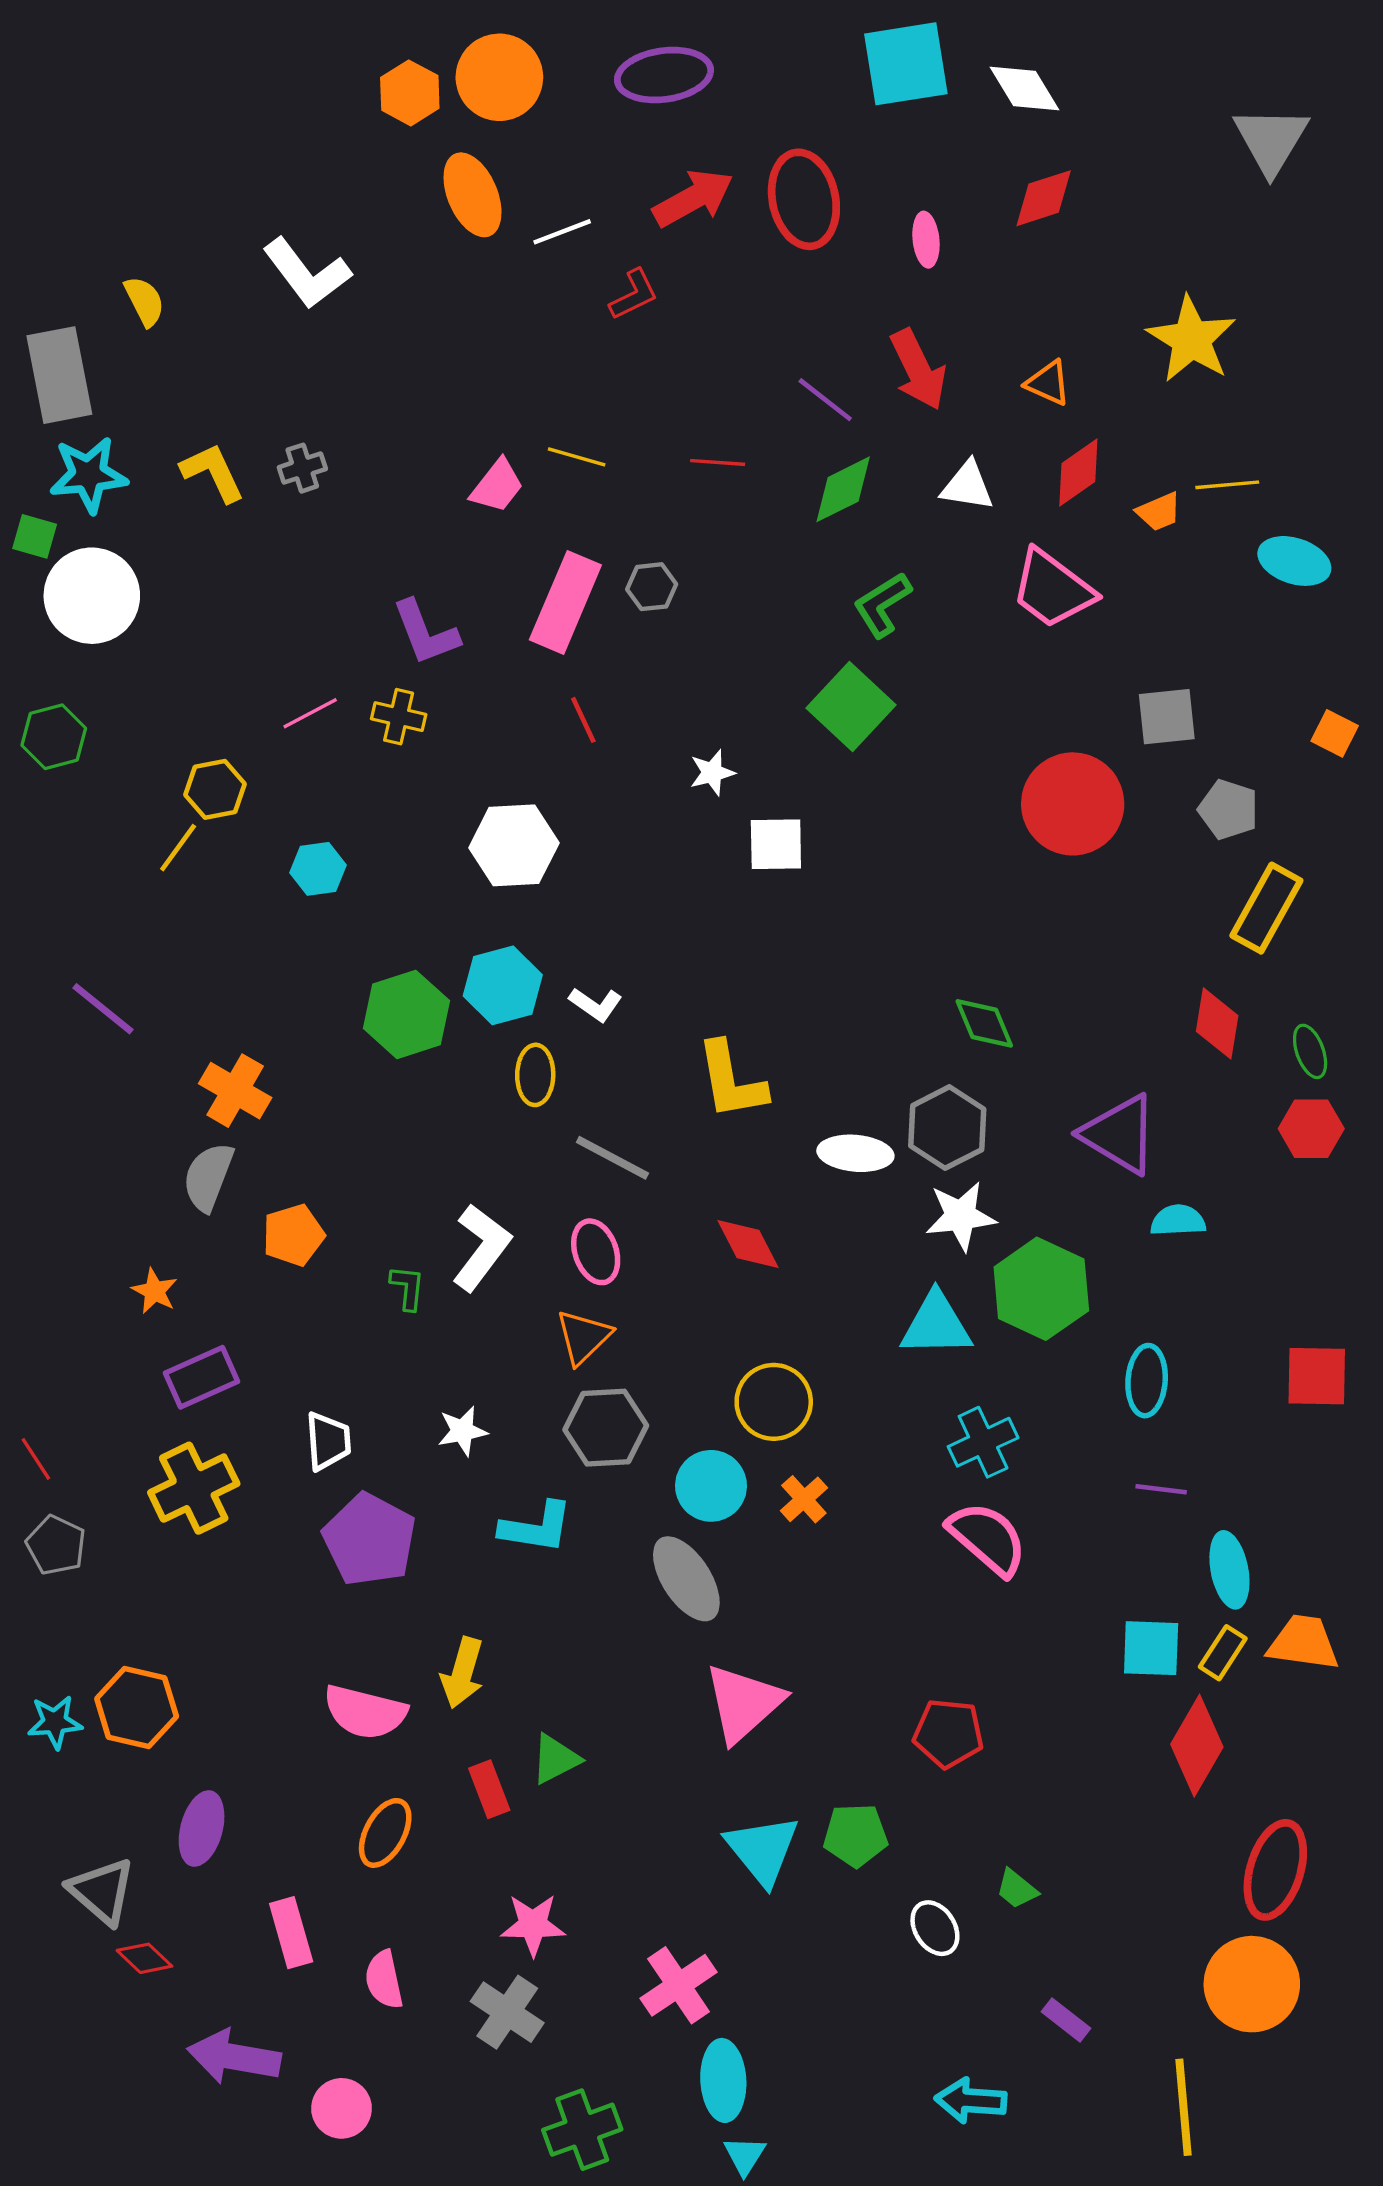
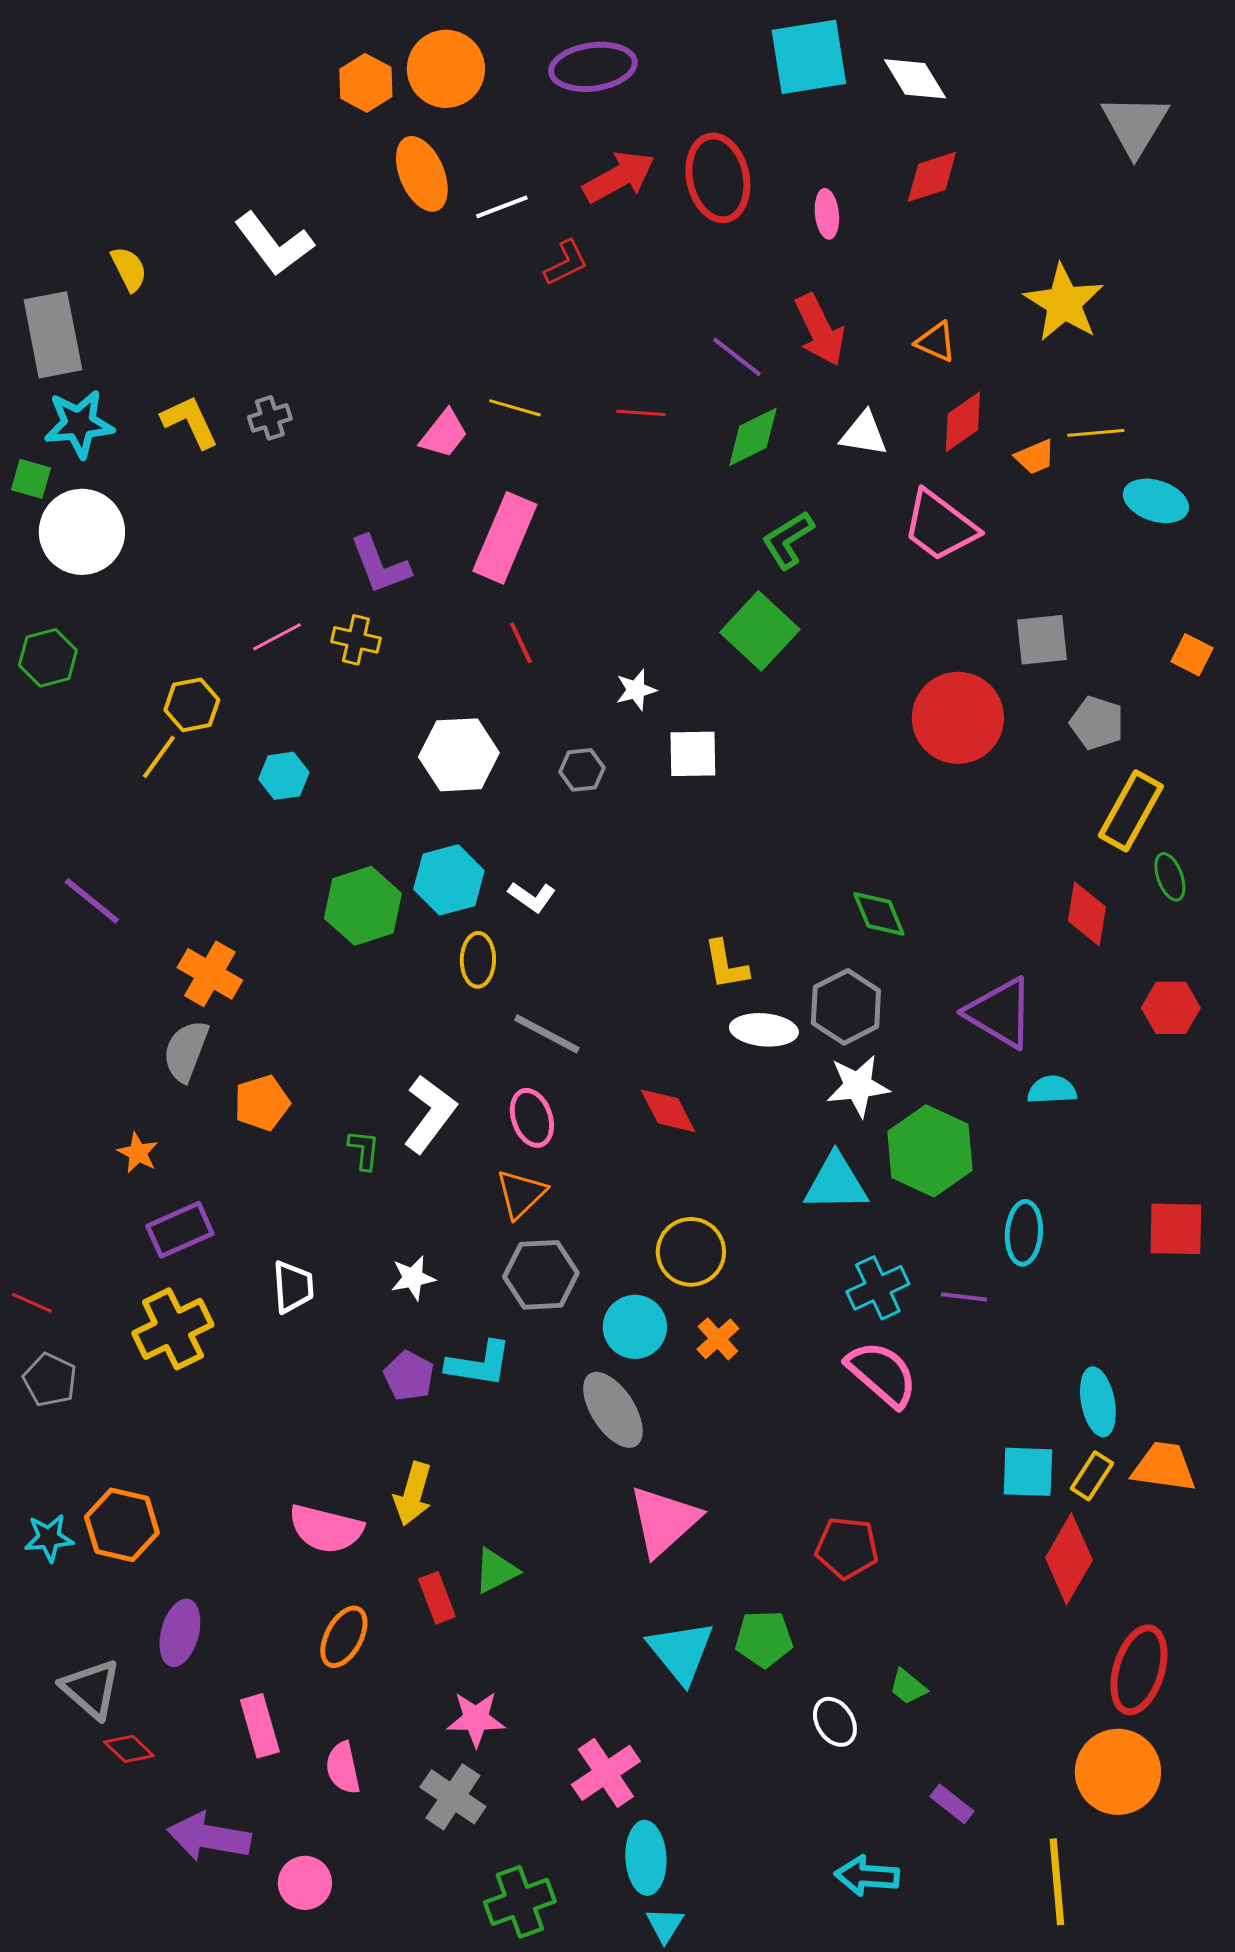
gray hexagon: (652, 587) -> (582, 770), moved
green ellipse: (1310, 1051) -> (1170, 877), moved
yellow L-shape: (731, 1081) -> (726, 965), moved, size x0.7
red line: (36, 1459) -> (32, 1303), turned -33
purple line: (1161, 1489) -> (964, 1297), moved
purple pentagon: (369, 1540) -> (409, 1376), moved, size x0.6

